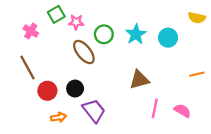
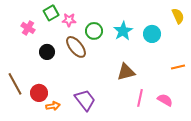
yellow semicircle: (197, 18) -> (178, 16), turned -126
brown line: (27, 68) -> (15, 84), moved
black circle: (75, 89) -> (47, 52), moved
red circle: (47, 91) -> (39, 93), moved

